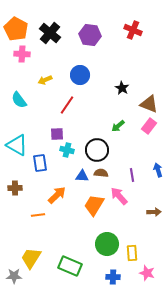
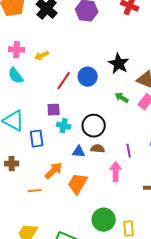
pink cross: (22, 54) -> (17, 50), moved
blue circle: (80, 75) -> (88, 77), moved
black star: (122, 88) -> (119, 64), size x1.5
green arrow: (118, 126) -> (122, 98), moved, turned 72
pink arrow: (119, 196) -> (116, 172), turned 42
orange trapezoid: (94, 205) -> (78, 184), moved

